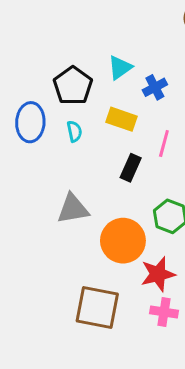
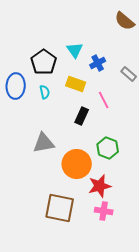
cyan triangle: (120, 68) -> (75, 50), turned -30
pink line: (164, 143) -> (104, 100), turned -42

